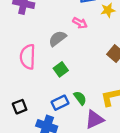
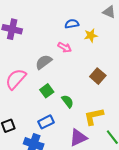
pink semicircle: (28, 57) -> (16, 79), turned 40
green semicircle: (80, 98) -> (68, 101), moved

